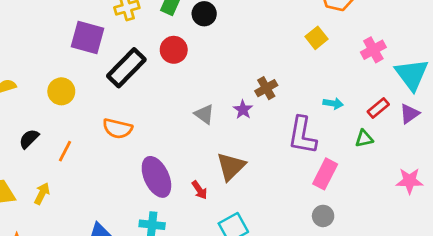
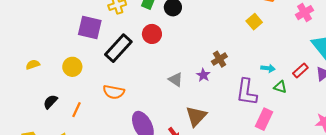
pink cross: (373, 50) -> (304, 13), moved
green triangle: (364, 139) -> (280, 87), moved, turned 32

